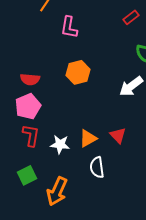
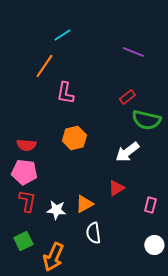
red rectangle: (131, 17) -> (127, 97), moved
pink pentagon: (28, 106) -> (24, 172), turned 30
red triangle: (118, 135) -> (116, 188), moved, turned 42

